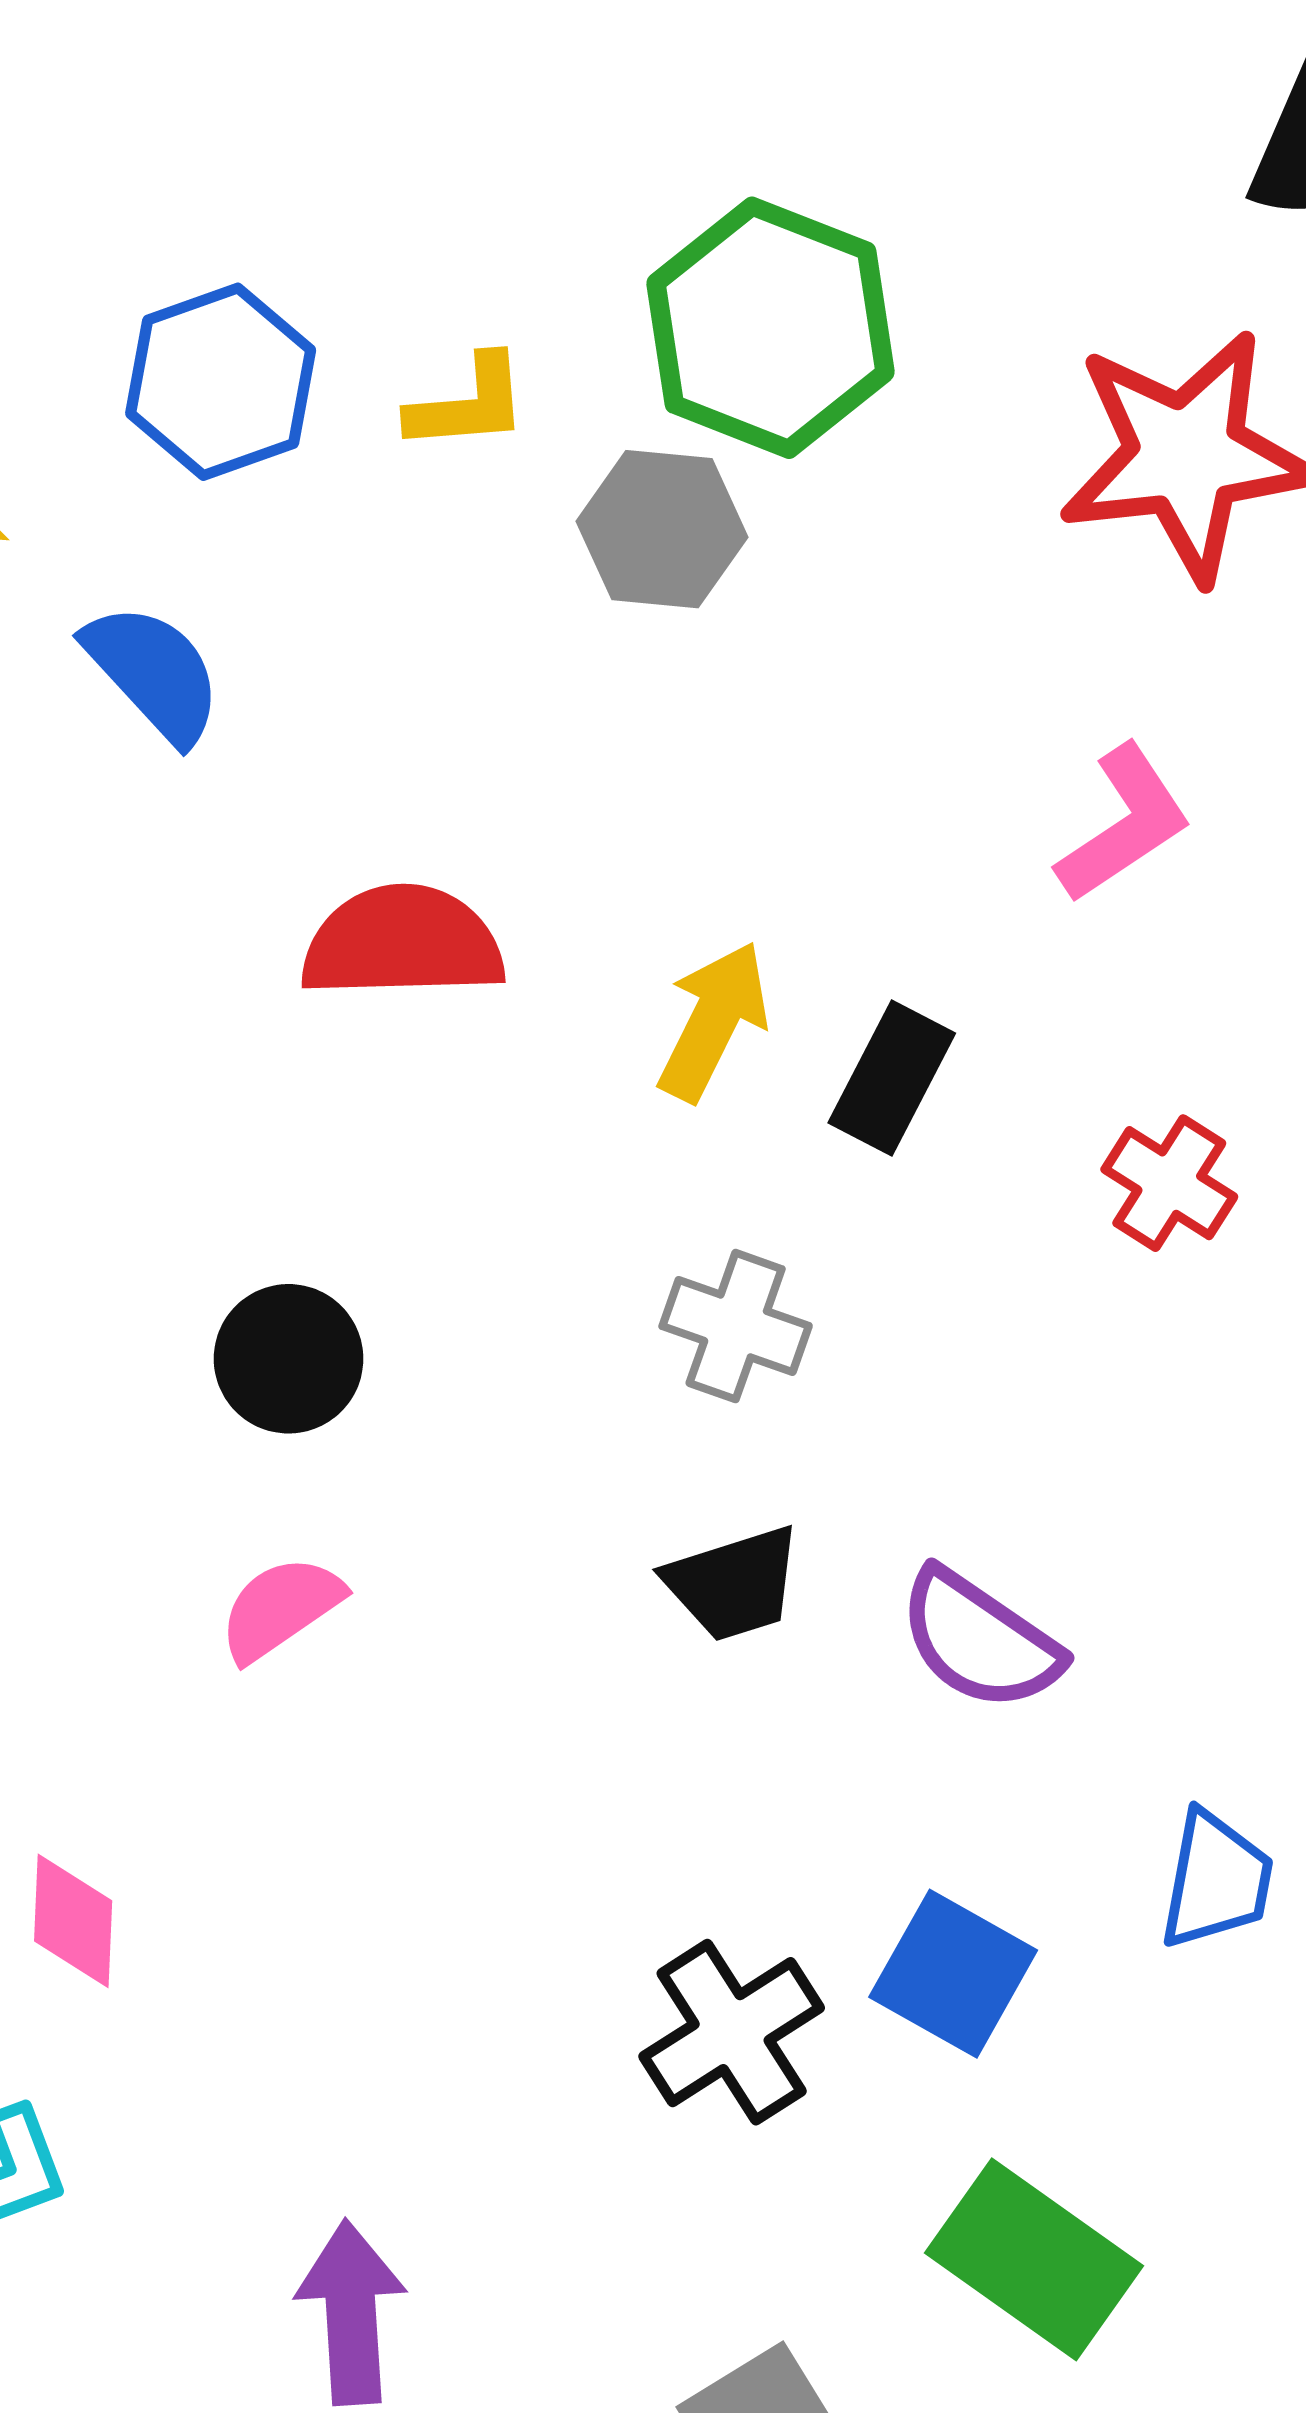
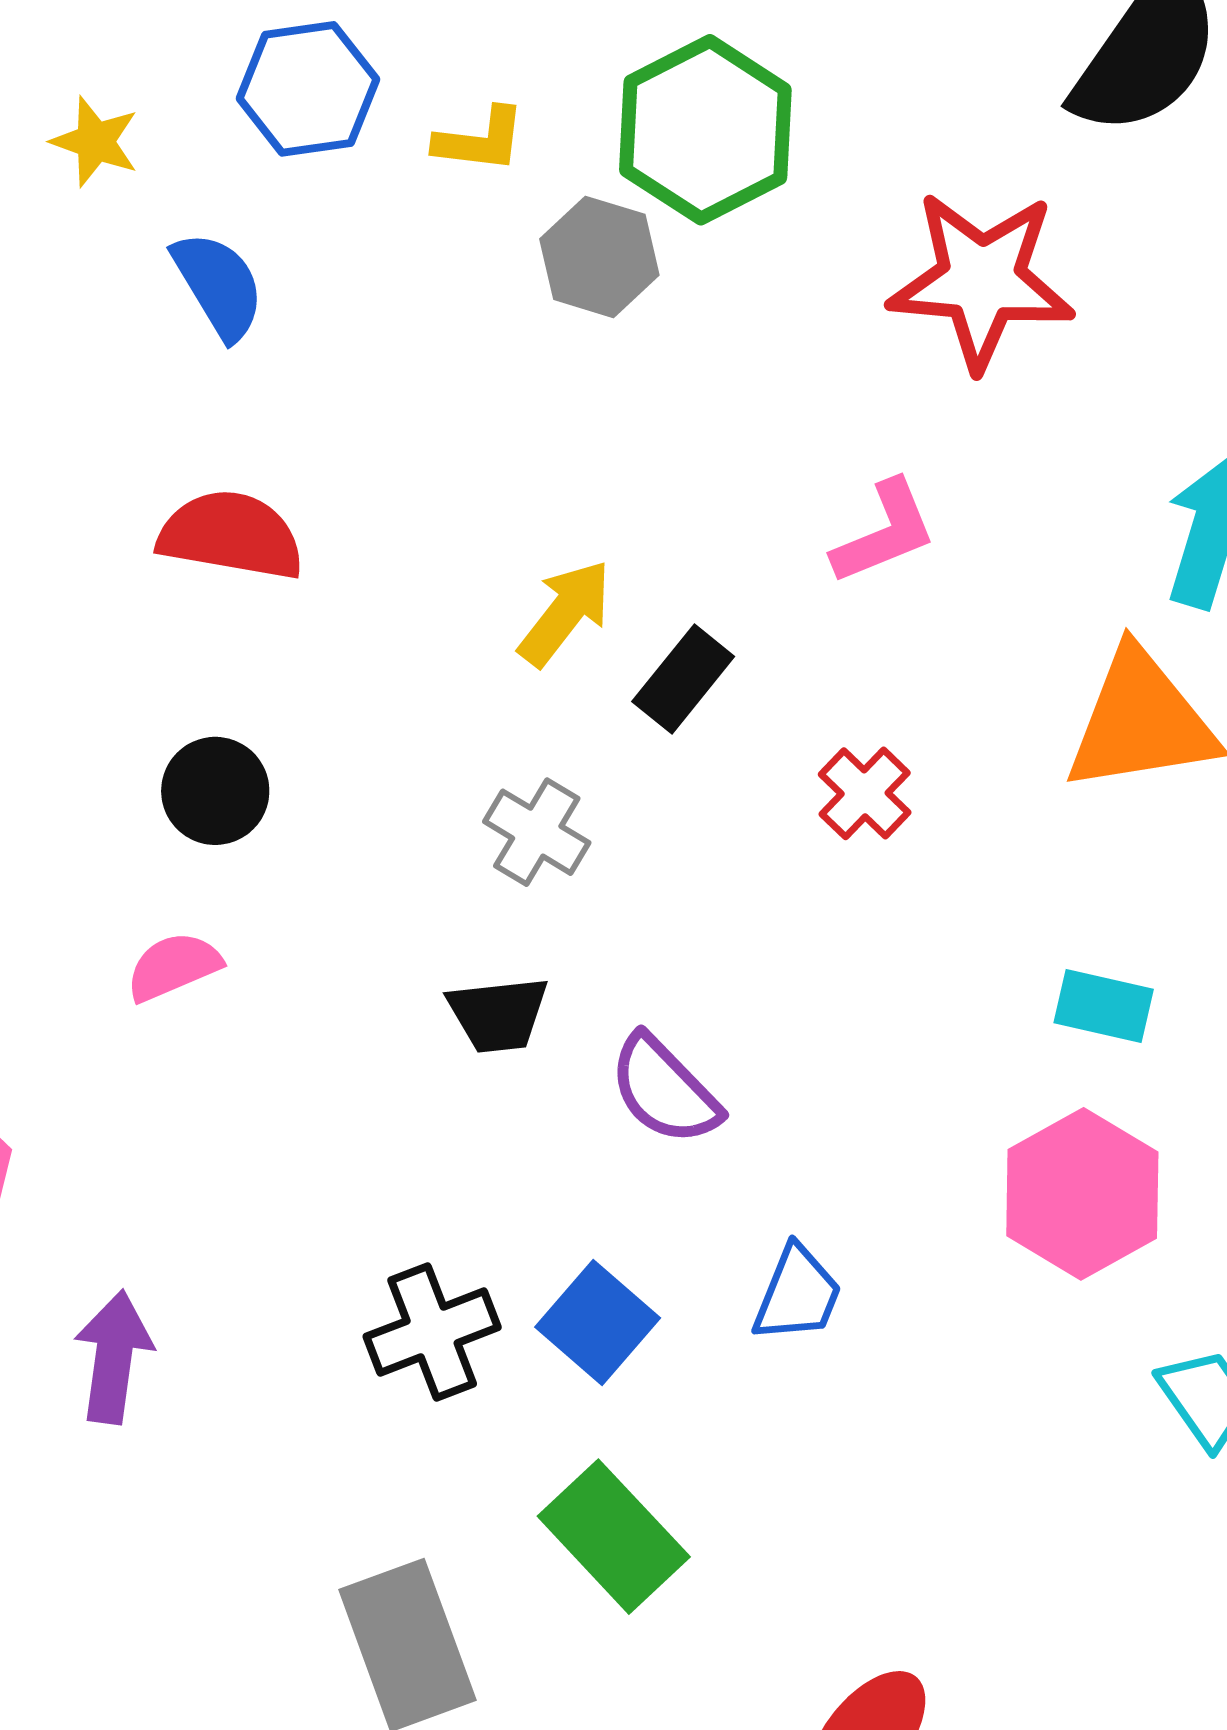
red semicircle: (403, 942) -> (231, 535), moved
purple arrow: (351, 2312) -> (113, 1357), moved

